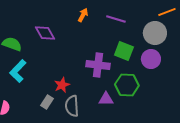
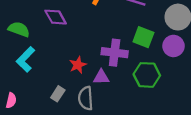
red star: (62, 85) -> (78, 65), moved
purple triangle: (106, 99) -> (101, 77), moved

